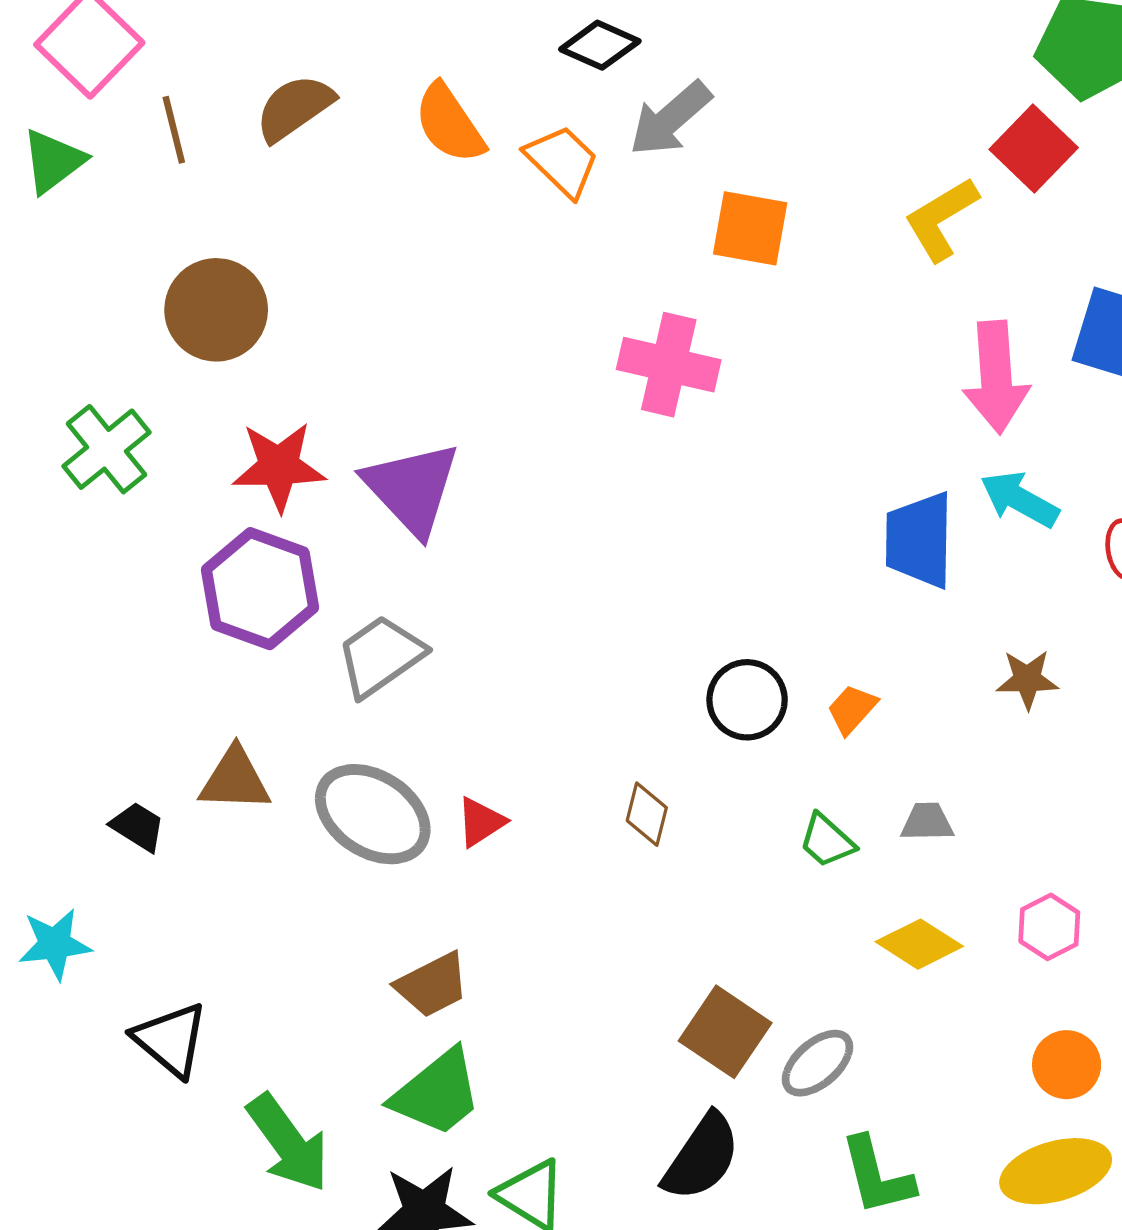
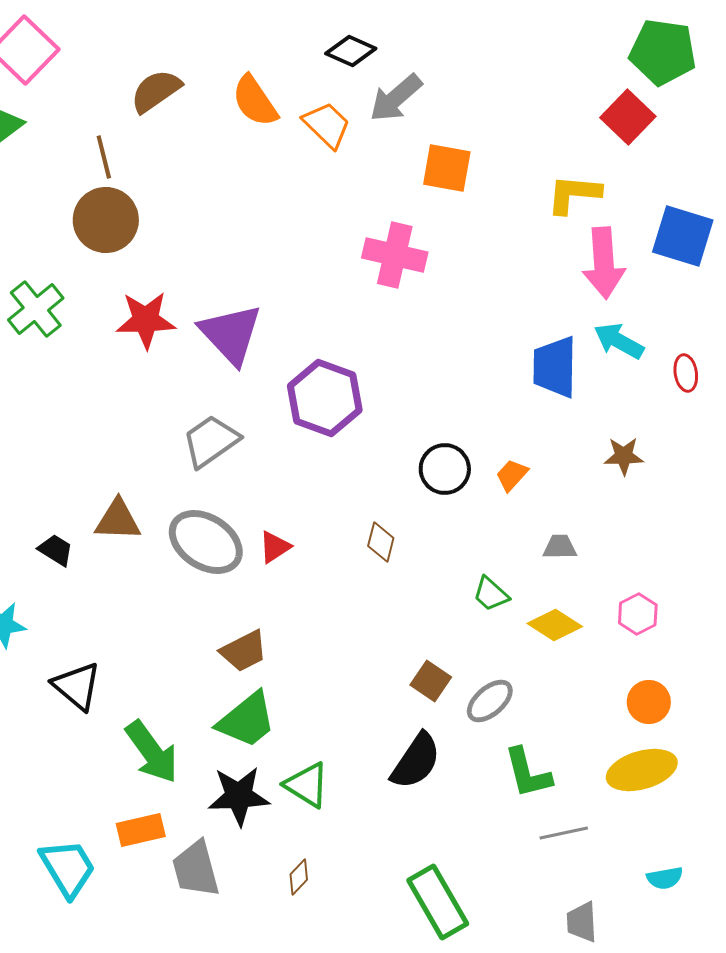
brown line: (174, 130) -> (104, 157), moved
yellow L-shape: (941, 219) -> (574, 194), moved, turned 36
purple hexagon: (260, 589) -> (325, 398), moved
green trapezoid: (827, 841) -> (491, 594), moved
brown square: (725, 1032) -> (431, 681), size x0.7

